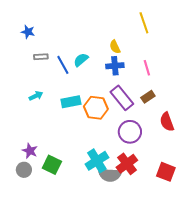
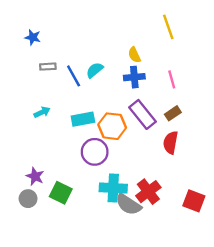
red semicircle: (167, 122) -> (171, 143), moved, turned 30
purple circle: (130, 132) -> (95, 152), moved
cyan cross: (97, 161) -> (113, 188), turned 35
gray semicircle: (110, 175) -> (129, 204), turned 30

